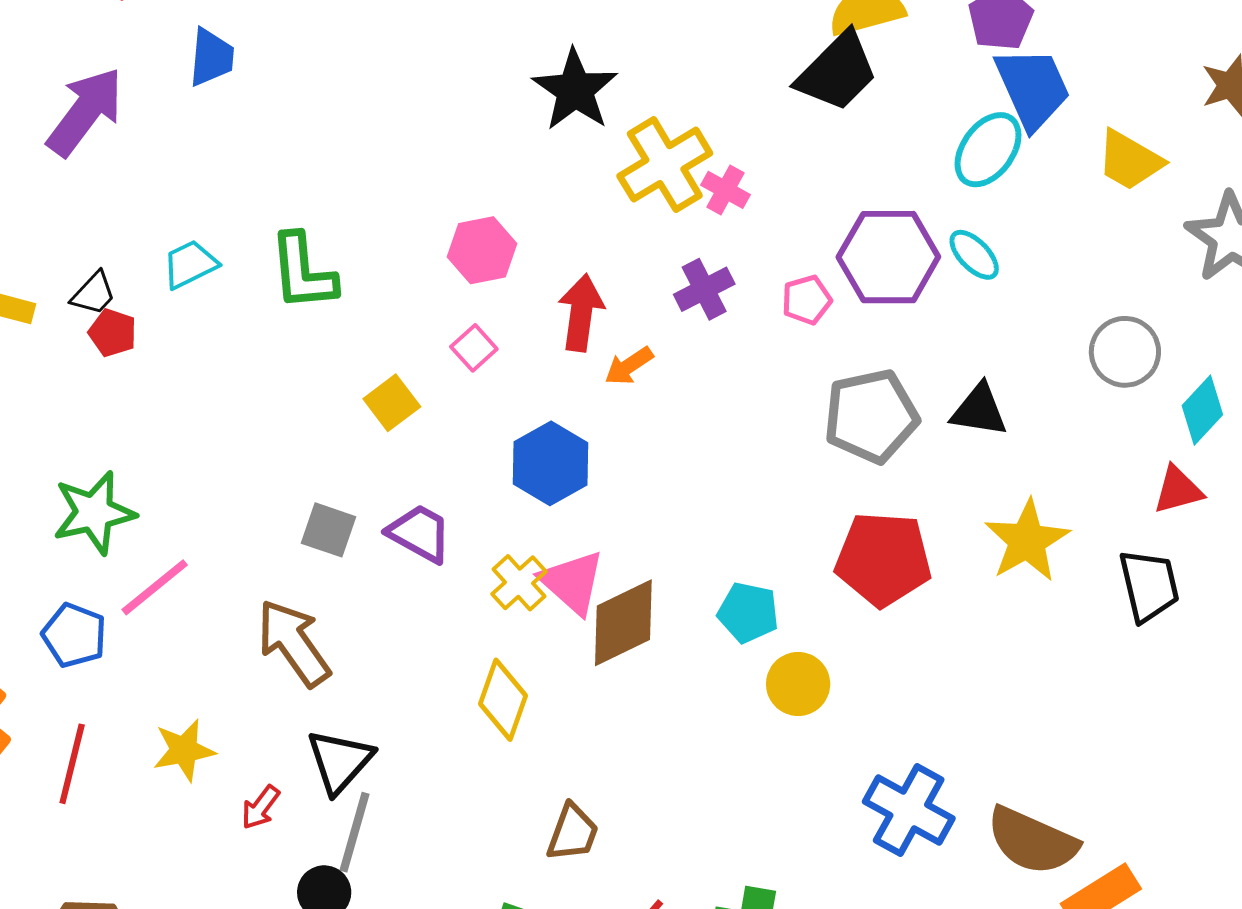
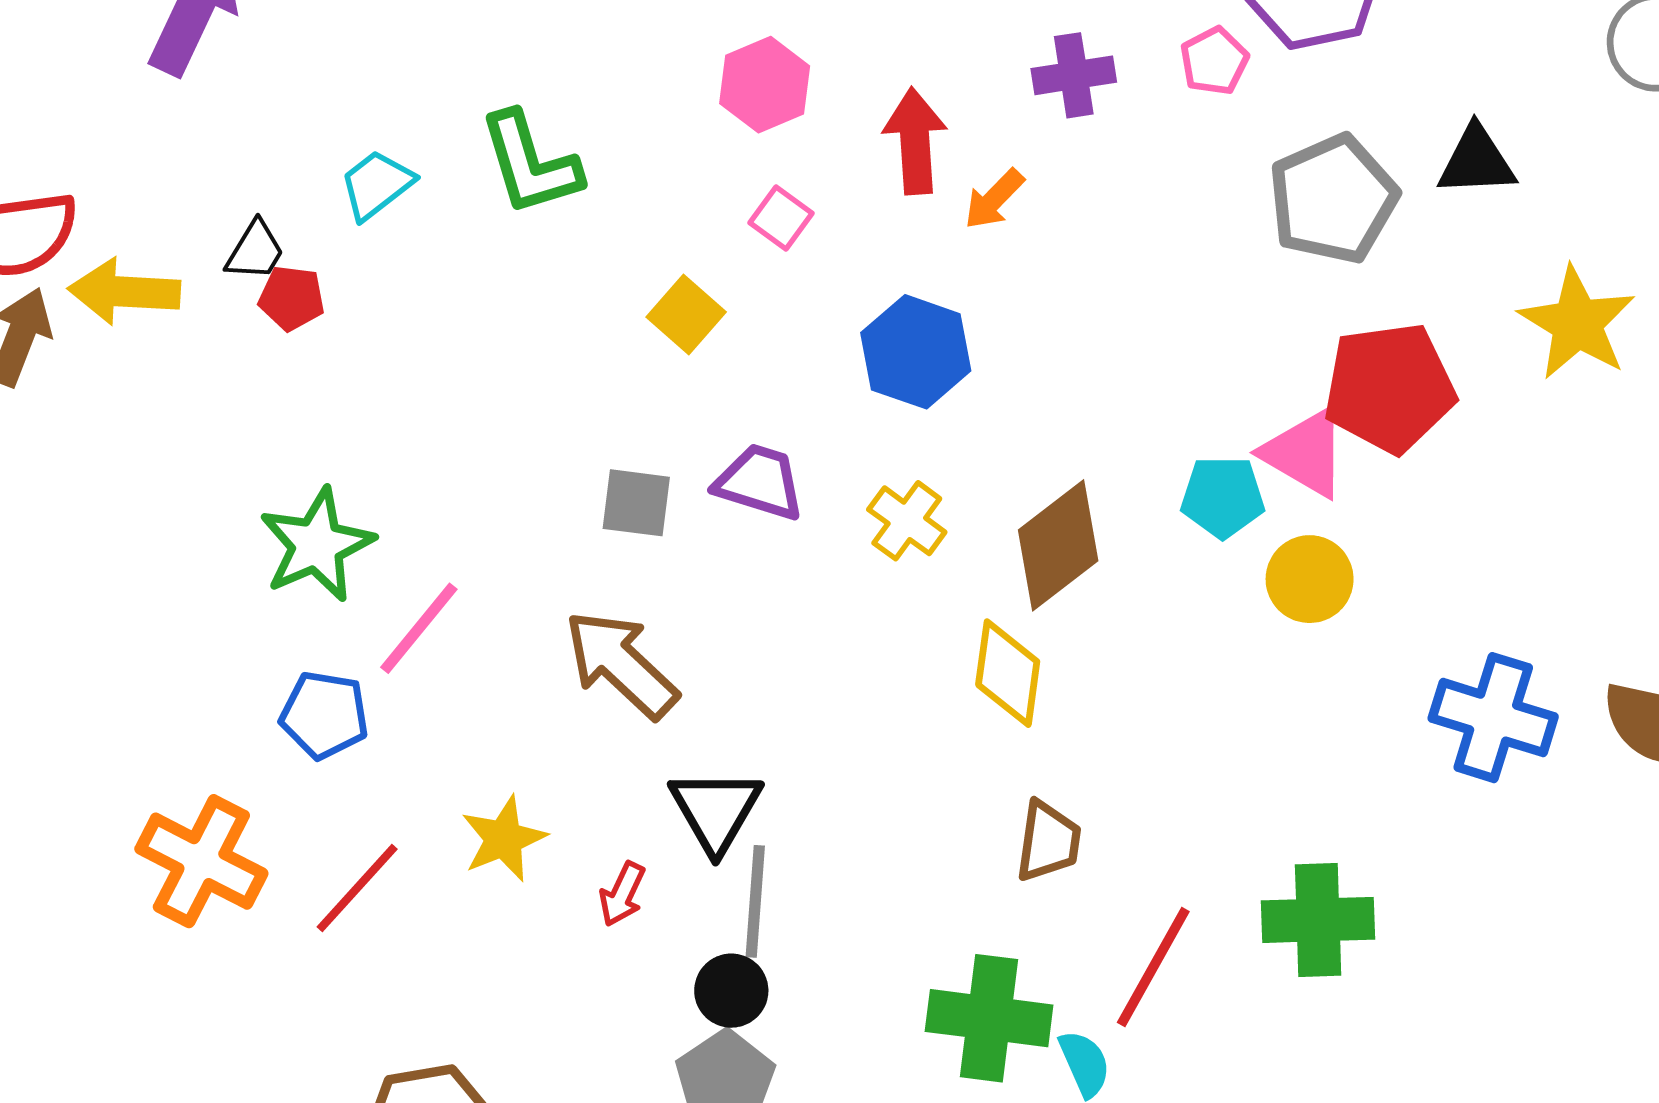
purple cross: (704, 289) -> (1074, 75), turned 30
pink triangle: (572, 582) -> (1305, 453), moved
yellow diamond: (503, 700) -> (1008, 673), moved
red line: (72, 764) -> (357, 888), turned 40

